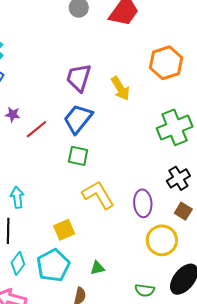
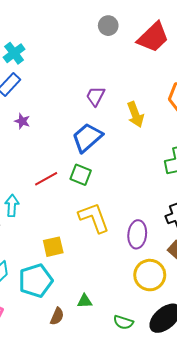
purple trapezoid: (79, 78) -> (95, 96), size x0.7
red line: (36, 129) -> (46, 179), moved
green triangle: (97, 268) -> (85, 301), moved

